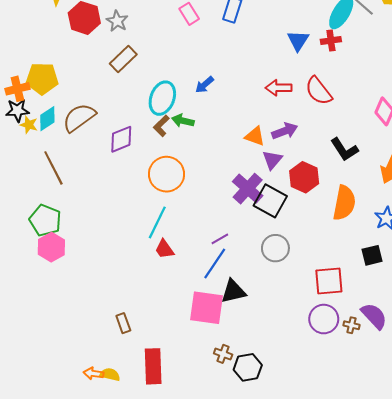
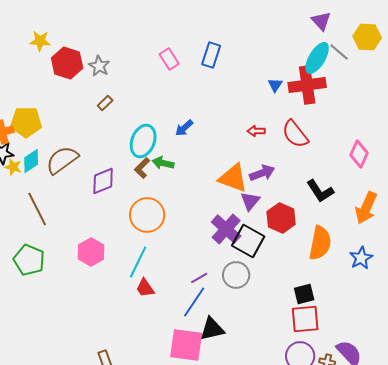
blue triangle: (298, 41) -> (275, 85), size x0.7
red cross: (331, 41) -> (307, 85), size x1.8
brown rectangle: (123, 59) -> (105, 103), size x0.6
red arrow: (279, 88) -> (256, 131), size x0.7
orange triangle: (255, 136) -> (233, 178), size x1.5
pink hexagon: (51, 247) -> (91, 252), moved
gray circle: (275, 248) -> (236, 275), moved
black square: (372, 255) -> (304, 294), moved

